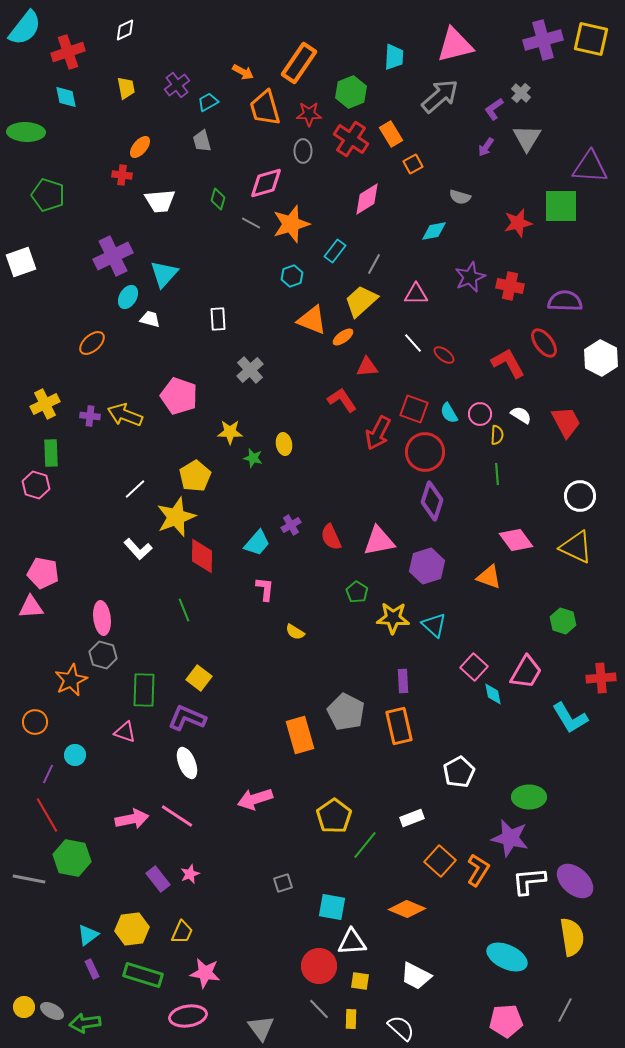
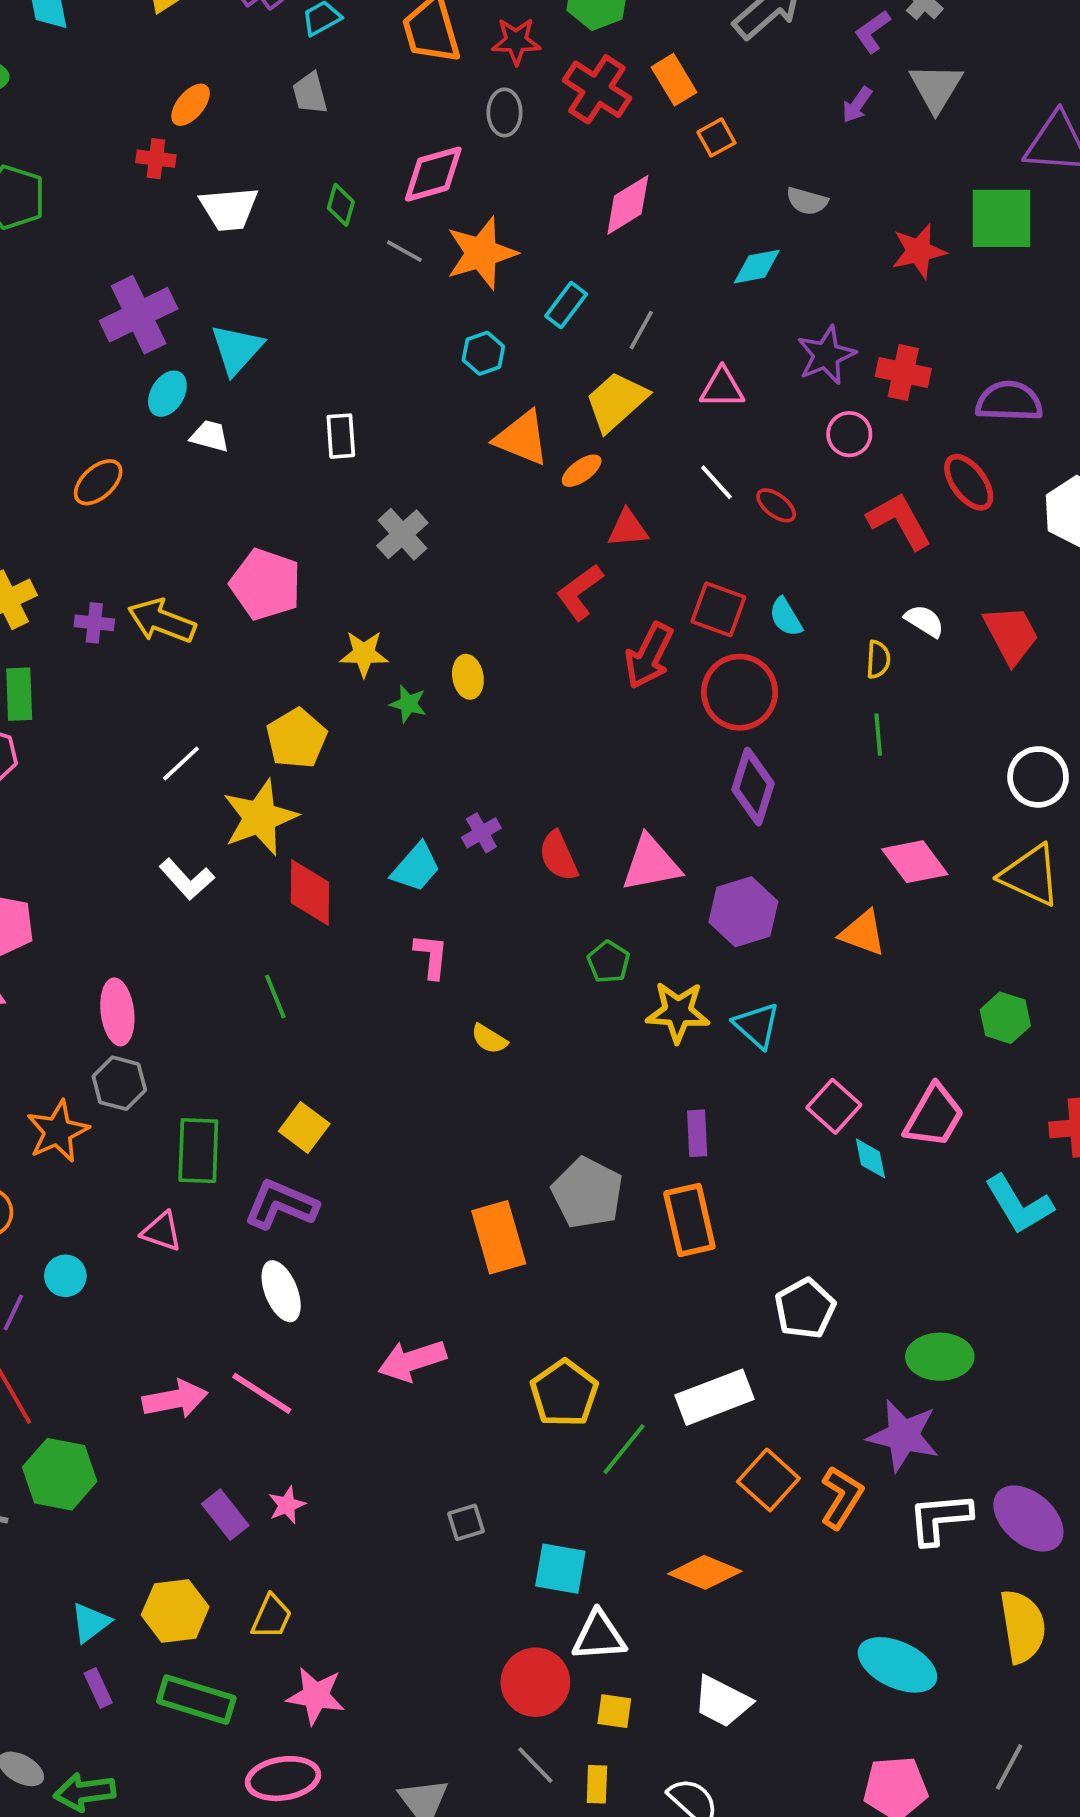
red L-shape: (342, 400) -> (580, 592), turned -92
pink circle: (480, 414) -> (849, 434), moved
white rectangle: (412, 818) -> (714, 1397), size x1.6

